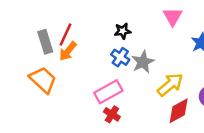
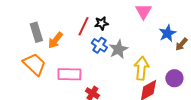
red line: (65, 35) -> (83, 26), moved
yellow arrow: (170, 85) -> (141, 68), turned -45
pink rectangle: (108, 92) -> (69, 74), moved, turned 30

